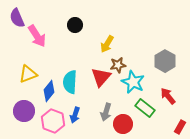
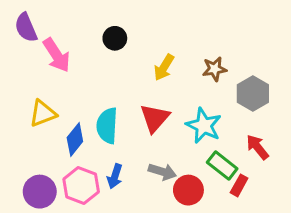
brown star: (118, 65) -> (214, 69), moved
purple circle: (24, 111) -> (40, 192), moved
gray arrow: (106, 112) -> (162, 172), turned -90
red rectangle: (180, 127) -> (239, 185), moved

